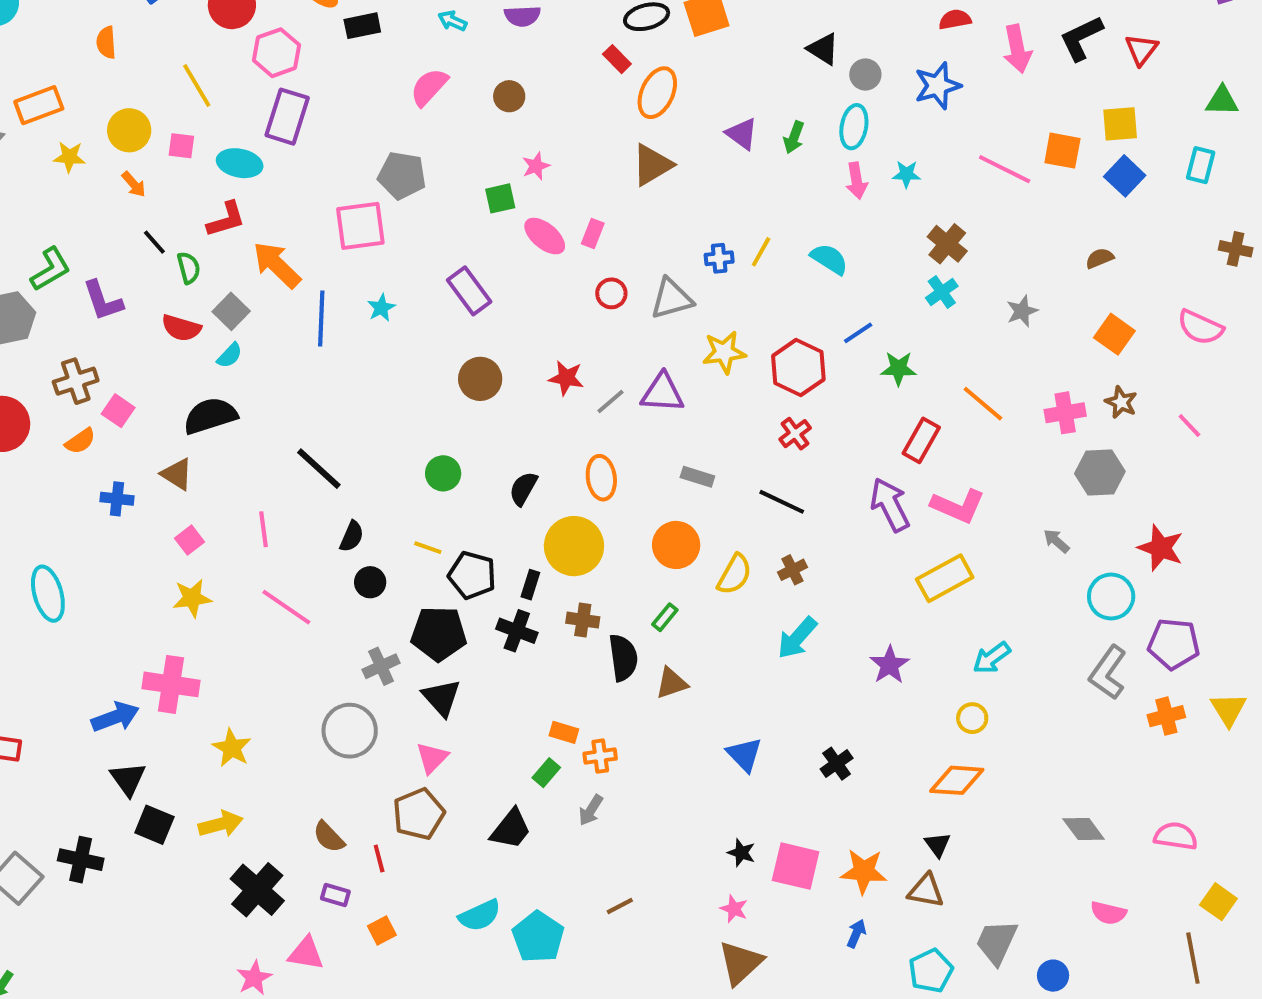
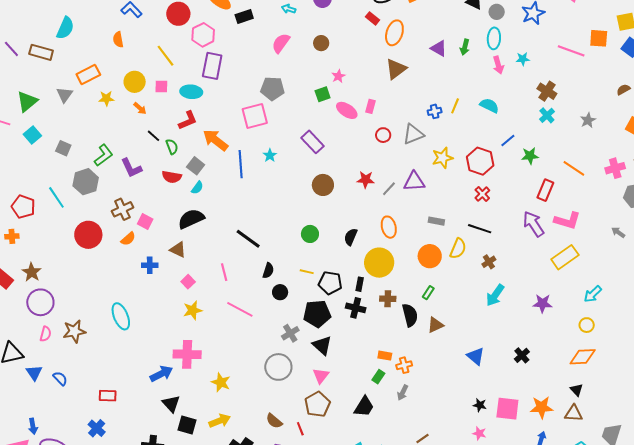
yellow semicircle: (734, 574) -> (458, 249), moved
purple star: (890, 665) -> (543, 303), turned -30

